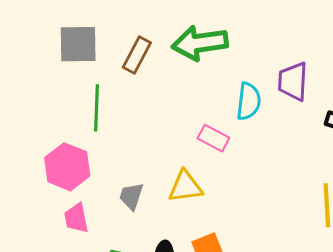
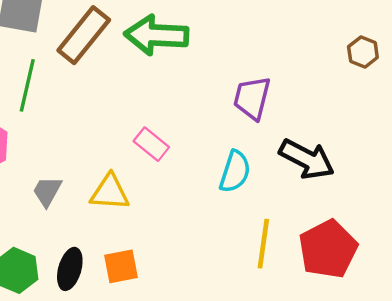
brown rectangle: (137, 55) -> (84, 35), size x1.4
cyan semicircle: (249, 101) -> (235, 172), moved

